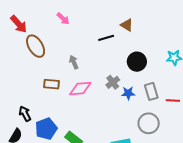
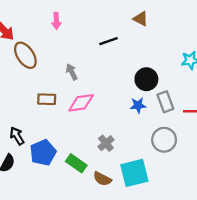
pink arrow: (63, 19) -> (56, 21), turned 48
brown triangle: (127, 25) -> (141, 19), moved
black circle: (137, 62) -> (146, 79), moved
gray cross: (113, 82) -> (106, 143), moved

